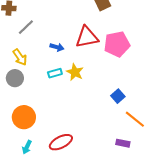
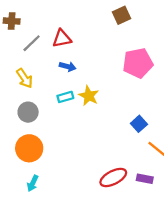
red triangle: (87, 37) -> (62, 39), moved, size x0.7
gray circle: (15, 78) -> (28, 112), moved
red ellipse: (61, 142) -> (113, 177), moved

